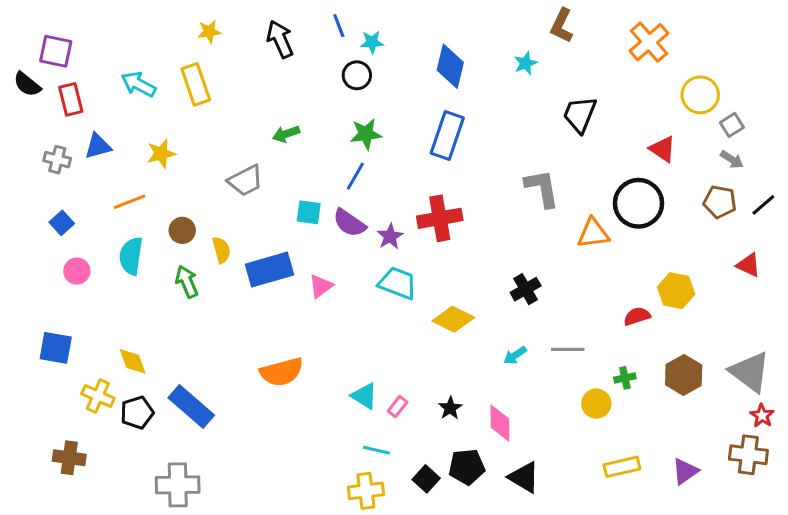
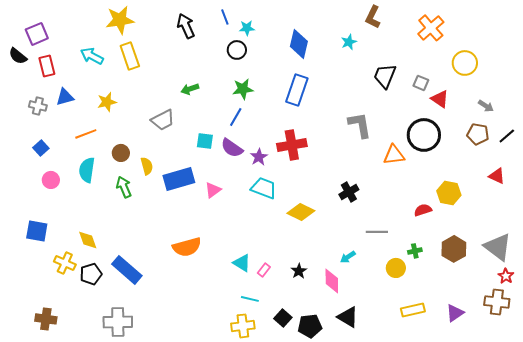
yellow star: (209, 32) -> (120, 20), moved, size x1.8
purple square: (56, 51) -> (37, 34), turned -35
gray square: (732, 125) -> (421, 83), moved, turned -35
cyan arrow: (515, 355) -> (348, 257), moved
brown cross: (69, 458) -> (46, 319), moved
black pentagon: (467, 467) -> (310, 326), moved

